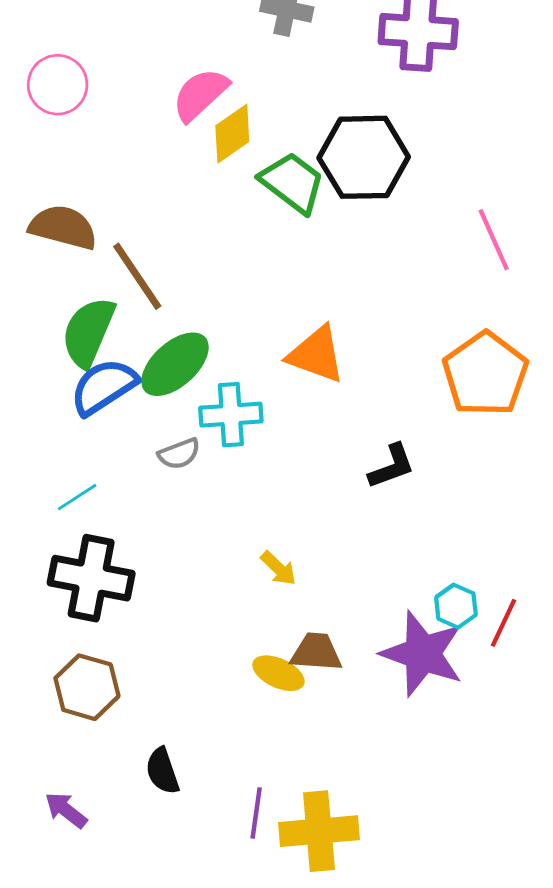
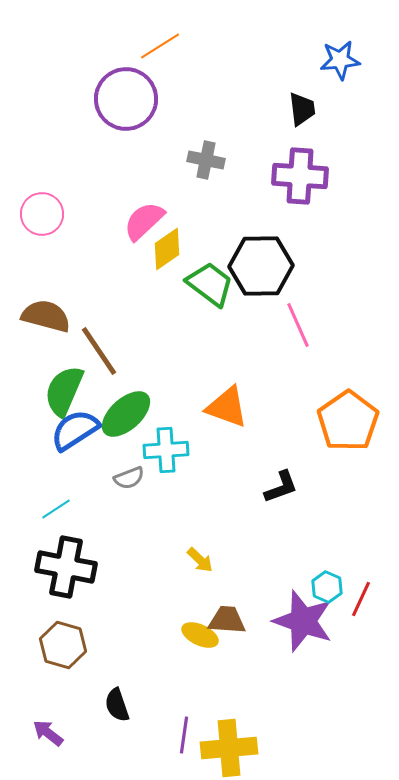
pink line: (494, 240) -> (298, 325), moved

